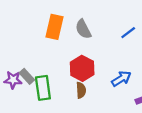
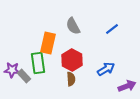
orange rectangle: (55, 27) -> (48, 43), moved
gray rectangle: (27, 76) -> (24, 76), moved
green rectangle: (43, 88) -> (38, 63), moved

